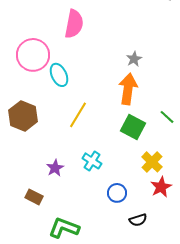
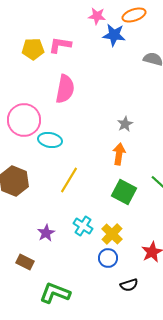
cyan ellipse: (59, 75) -> (50, 140), turned -55
orange arrow: (128, 89) -> (119, 154), size x0.7
yellow cross: (152, 162) -> (112, 234), moved

